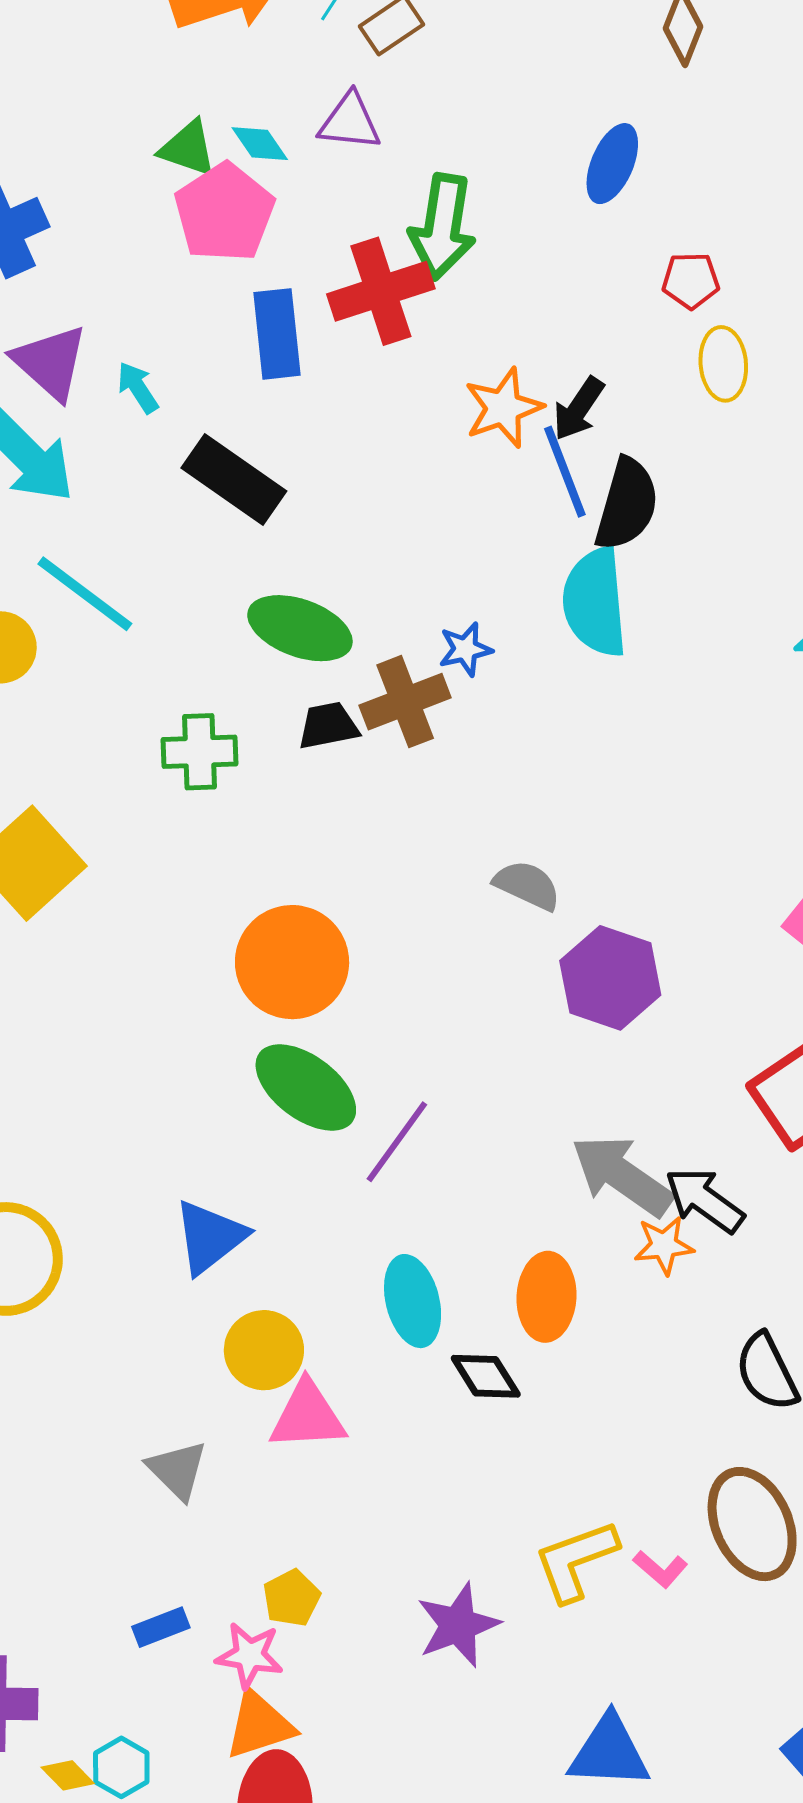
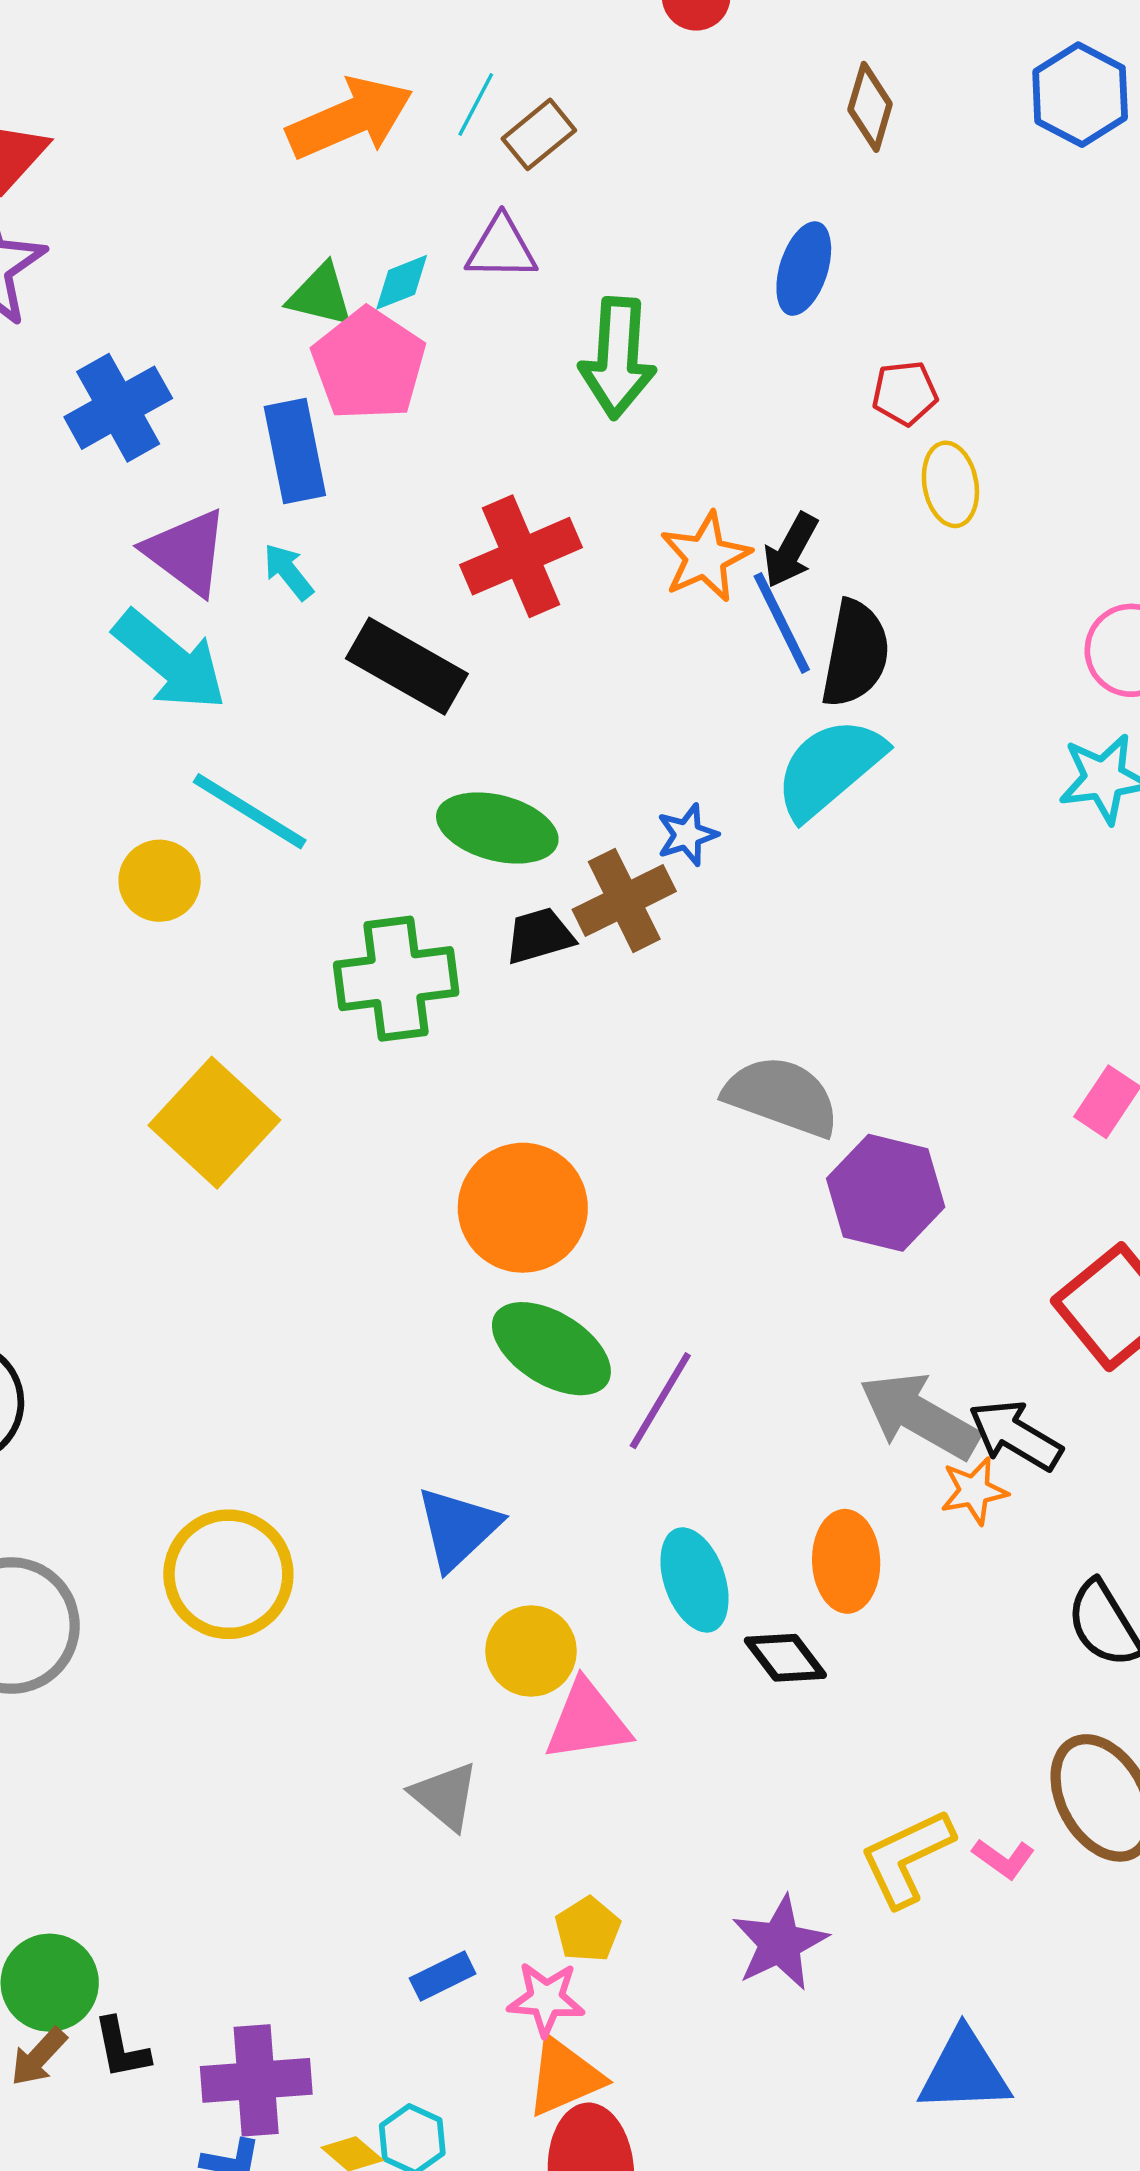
cyan diamond: (260, 144) -> (402, 282), turned -72
red cross: (381, 291) -> (521, 556), moved
blue rectangle: (277, 334) -> (295, 451), moved
cyan semicircle: (595, 602) -> (829, 768), turned 60
green cross: (200, 752) -> (396, 979), size x1.4
gray semicircle: (527, 885) -> (782, 1096), size x1.5

